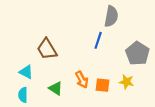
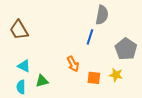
brown trapezoid: (47, 49) -> (19, 30), moved
orange arrow: (82, 80) -> (73, 64), moved
green triangle: (56, 88) -> (42, 81), moved, turned -48

